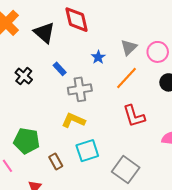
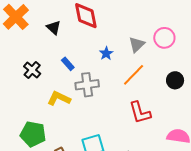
black triangle: (44, 33) -> (54, 28), size x0.7
pink circle: (158, 52) -> (164, 38), moved
yellow L-shape: (73, 120) -> (59, 98), moved

